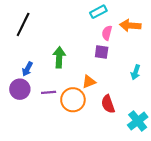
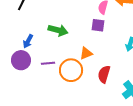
green arrow: (59, 57) -> (58, 30), turned 102
red semicircle: (108, 104) -> (104, 74), turned 36

